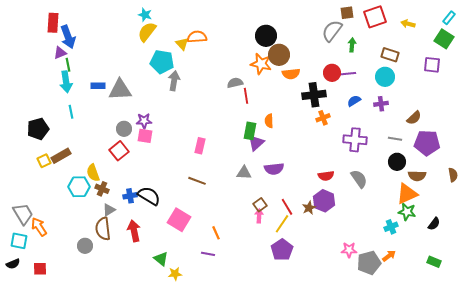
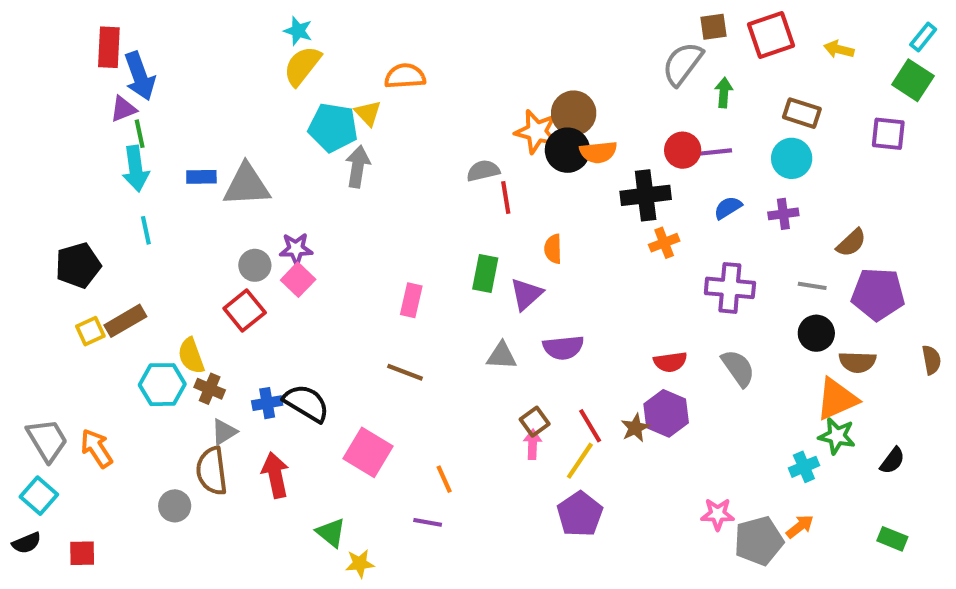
black circle: (266, 36) -> (567, 150), moved
yellow triangle: (182, 44) -> (368, 113), moved
green rectangle: (250, 131) -> (485, 274), moved
pink square: (145, 136) -> (298, 280), turned 35
orange arrow: (39, 227) -> (97, 448), moved
cyan square: (19, 241) -> (39, 496), turned 30

